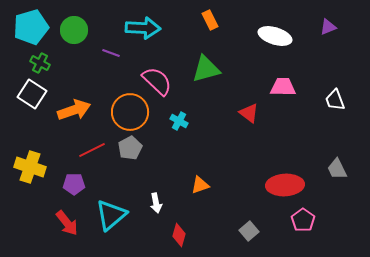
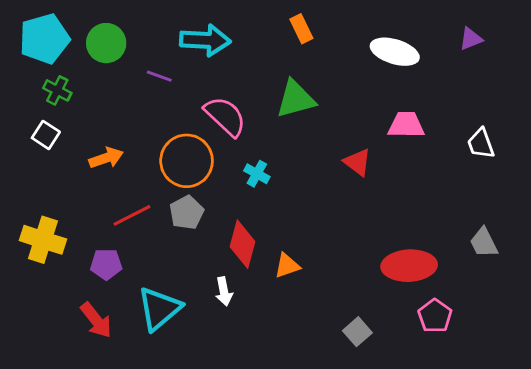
white square: (32, 94) -> (46, 135), size x0.7
orange arrow: (74, 110) -> (106, 158), size x0.7
red diamond: (179, 235) -> (243, 244), moved, size x1.4

